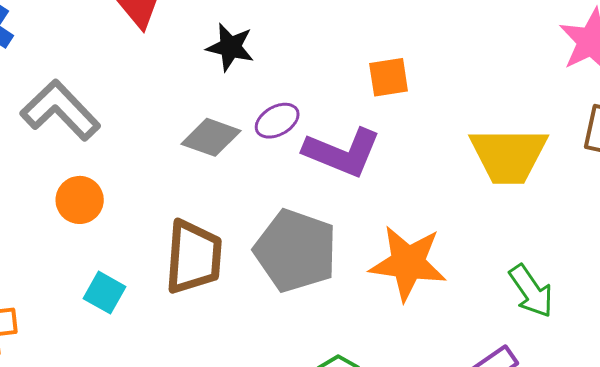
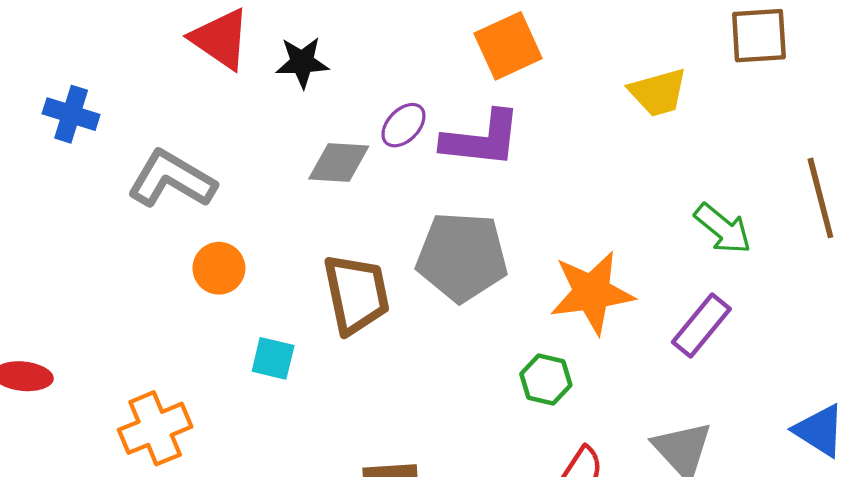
black star: (230, 47) -> (302, 62), moved
orange square: (389, 77) -> (508, 46), size x1.4
yellow trapezoid: (509, 155) -> (658, 92), size x0.7
orange star: (408, 263) -> (592, 293), moved

